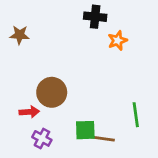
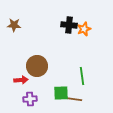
black cross: (95, 17) -> (69, 25), moved
green line: (136, 115) -> (82, 76), moved
purple cross: (42, 138) -> (30, 99), turned -32

